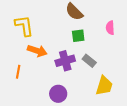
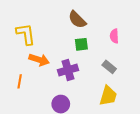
gray rectangle: (89, 61) -> (109, 67), moved

